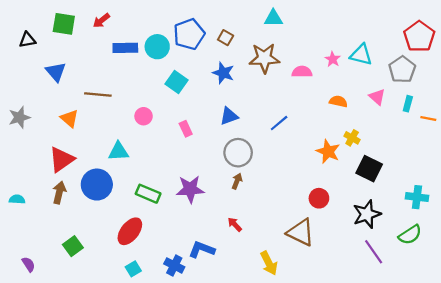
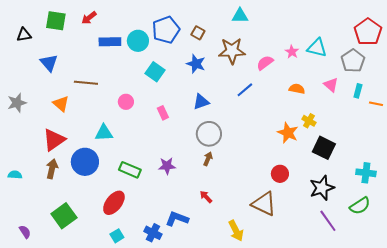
pink semicircle: (302, 72) -> (265, 63), turned -36
blue line: (279, 123) -> (245, 90), moved
purple star: (190, 189) -> (167, 166), size x0.7
green square: (73, 246) -> (64, 216), size x1.4

